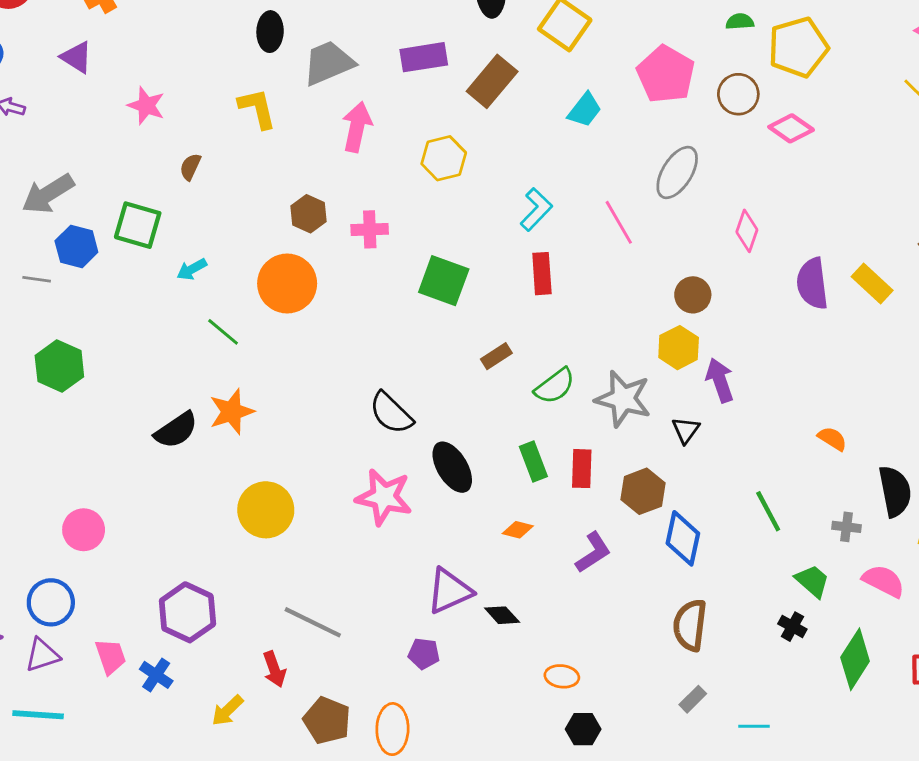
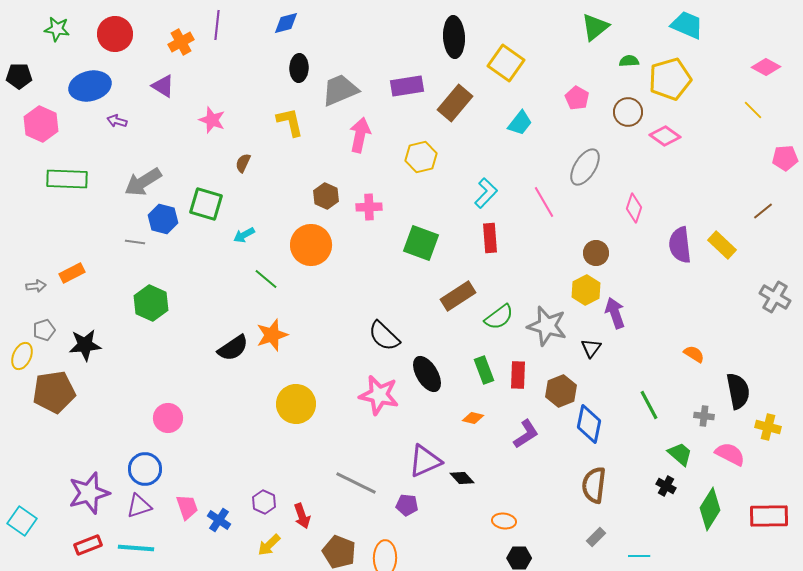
pink pentagon: (666, 74) -> (577, 98), size x0.6
brown rectangle: (496, 356) -> (458, 296), size x1.6
purple hexagon: (187, 612) -> (264, 502), moved, size x0.6
gray line: (313, 622) -> (356, 483), moved

